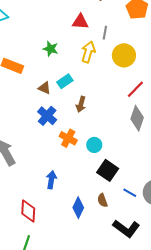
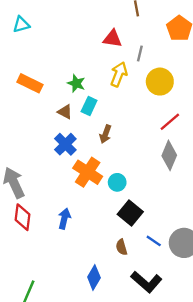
green star: (51, 49) -> (76, 83), moved
cyan rectangle: (65, 81) -> (89, 106), turned -35
orange cross: (68, 138) -> (88, 172), size x1.4
blue diamond: (78, 208) -> (94, 277), moved
red diamond: (28, 211) -> (23, 217), moved

